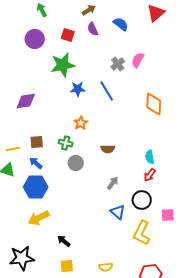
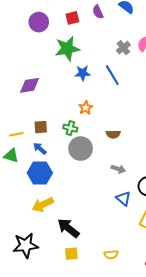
red square: (68, 35) -> (72, 18), turned -32
gray circle: (76, 163) -> (81, 149), size x1.5
gray arrow: (113, 183) -> (118, 169), turned 72
black arrow: (64, 241) -> (68, 228), size x1.6

